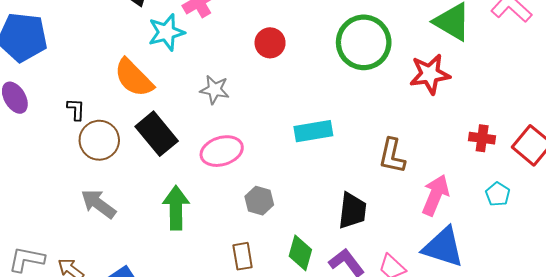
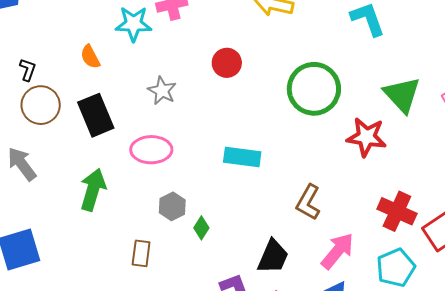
orange semicircle: (134, 78) -> (90, 57), size x0.6
red cross: (482, 138) -> (397, 211), size x1.5
cyan pentagon: (498, 194) -> (396, 268), size x1.6
black trapezoid: (352, 211) -> (273, 257), moved
green diamond: (300, 253) -> (201, 228), moved, size x0.7

